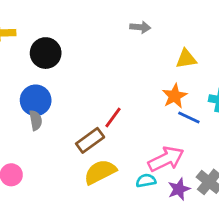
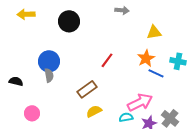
black circle: (46, 53) -> (69, 21), moved
red line: (113, 117) -> (107, 60), moved
yellow semicircle: (100, 172) -> (94, 111), size x0.7

